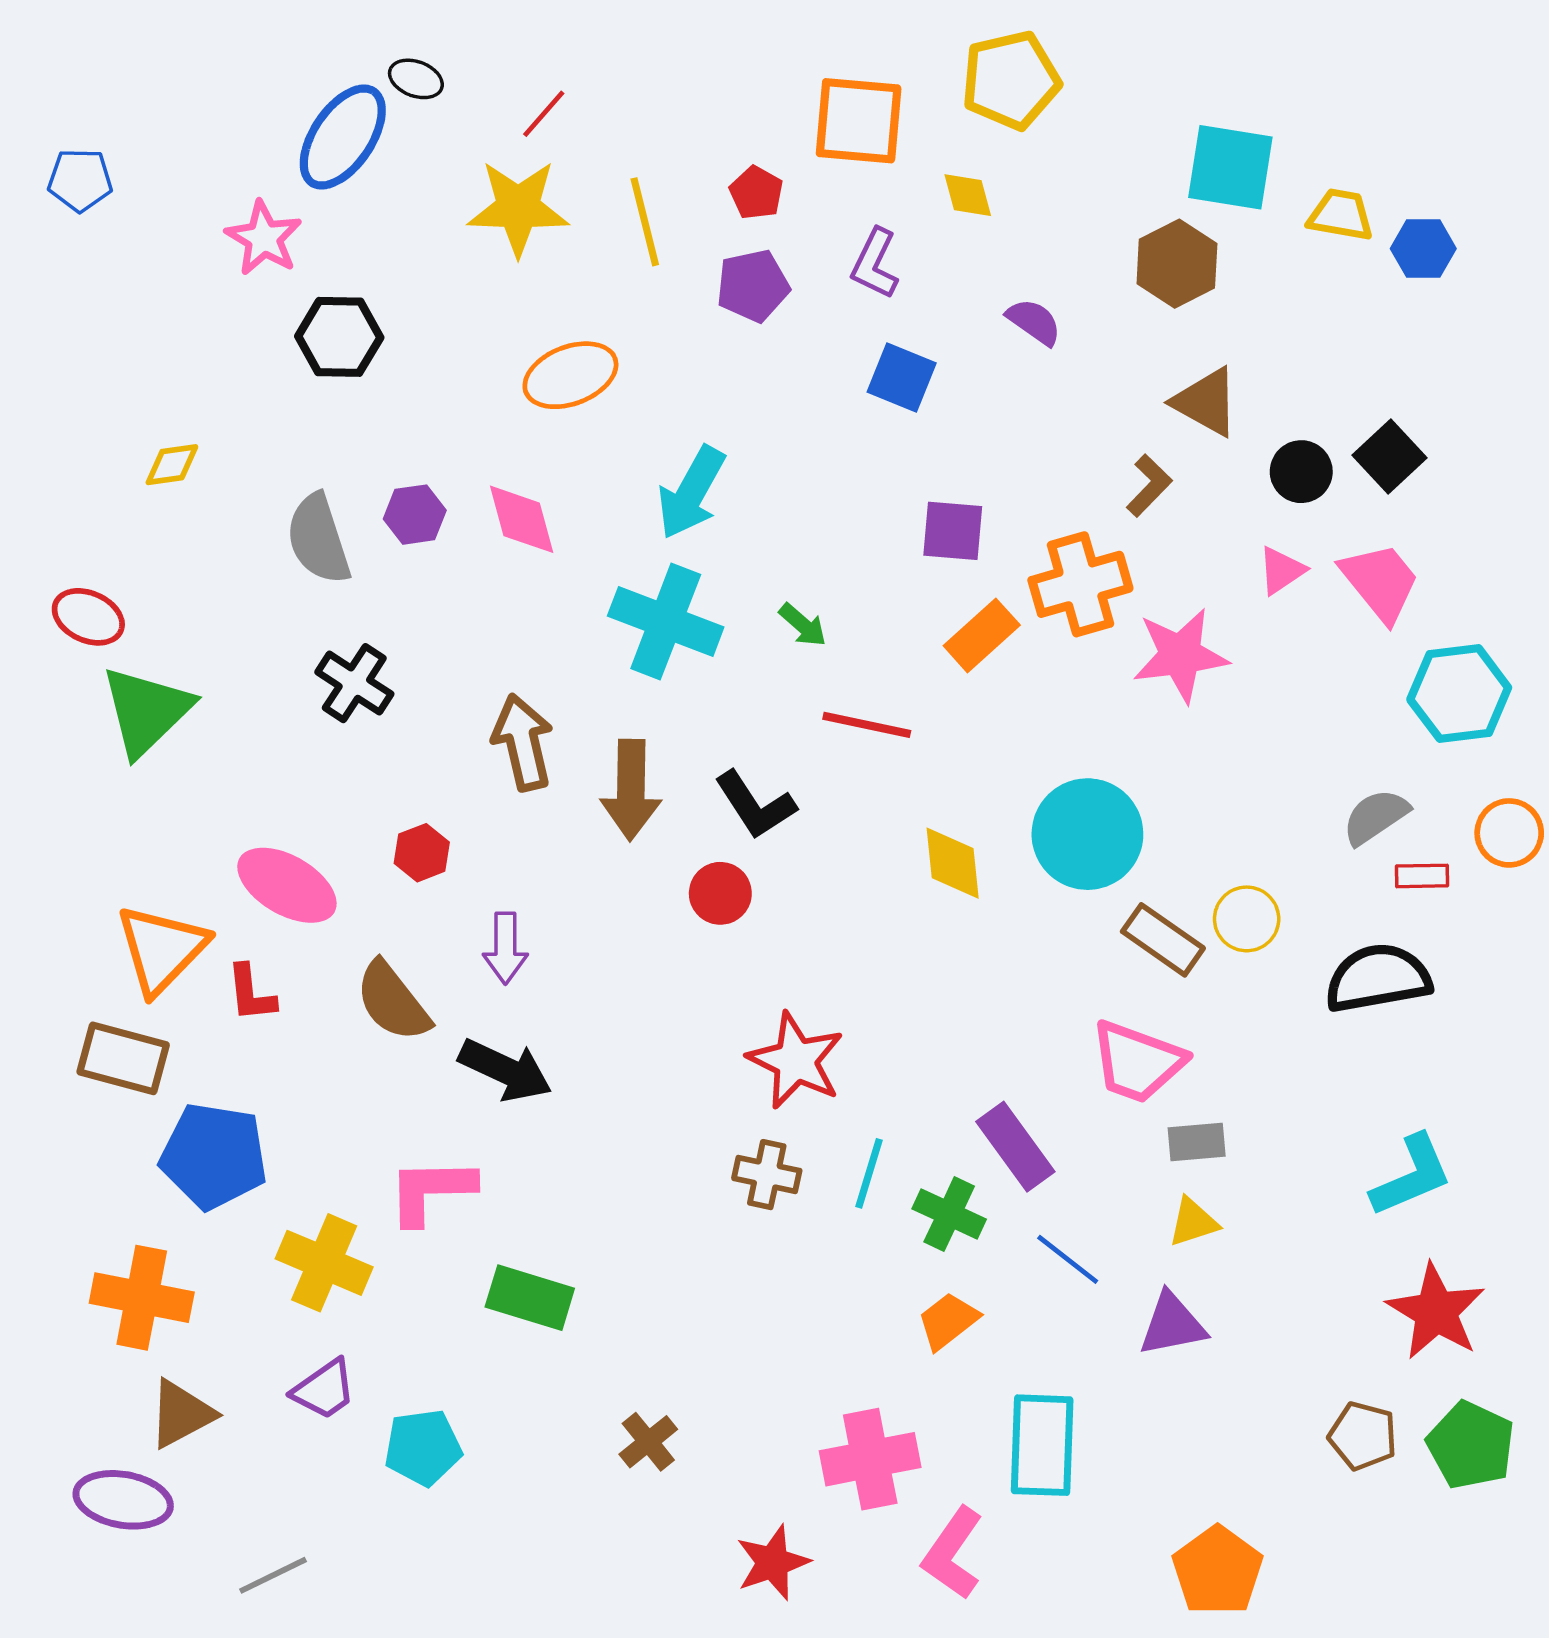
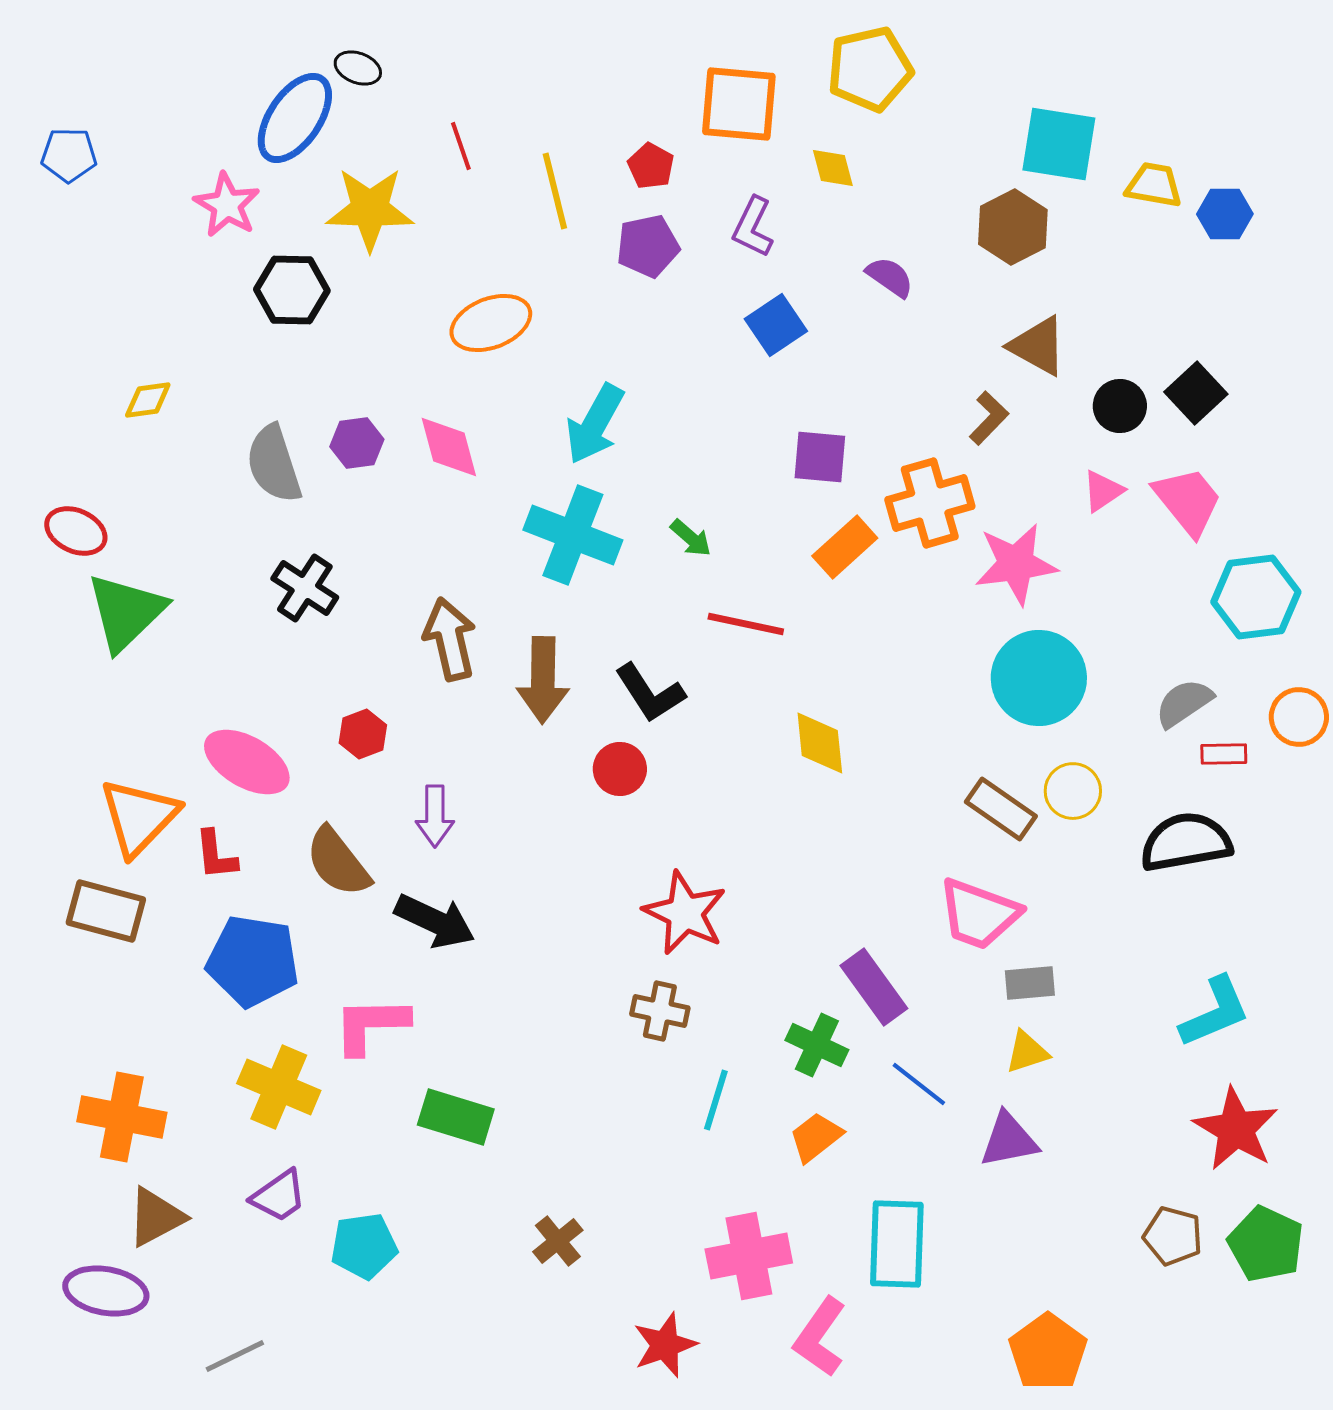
red line: (544, 114) -> (461, 146), moved, turned -60
yellow star: (518, 208) -> (370, 209), moved
blue square: (902, 378) -> (776, 325), turned 34
cyan circle: (1087, 834) -> (1039, 678), moved
blue pentagon: (214, 1156) -> (253, 961), moved
cyan line: (869, 1173) -> (716, 1100), moved

